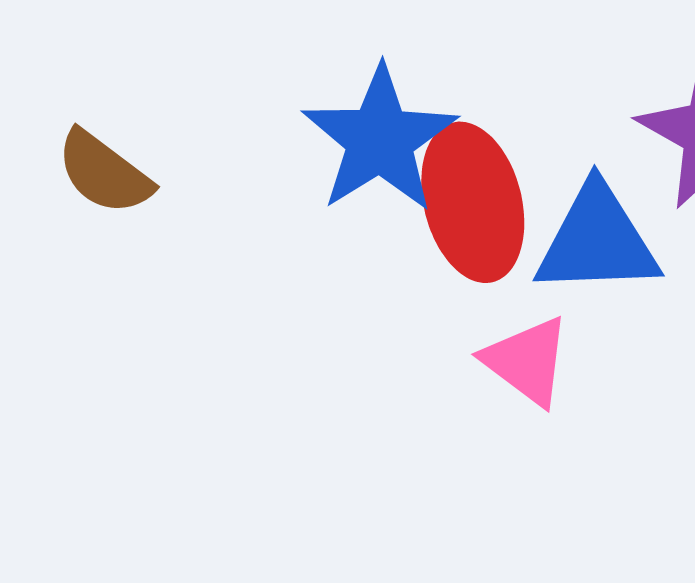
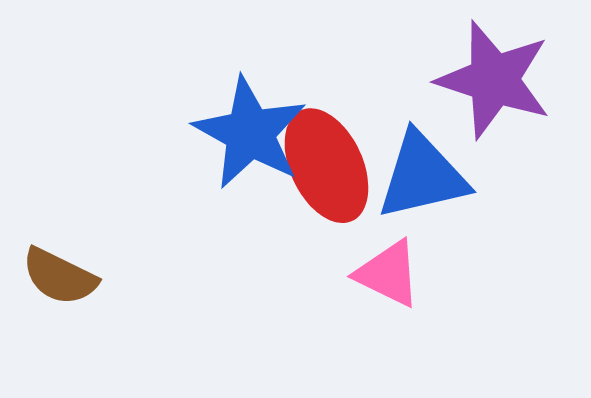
brown semicircle: (104, 173) -> (60, 277), moved

